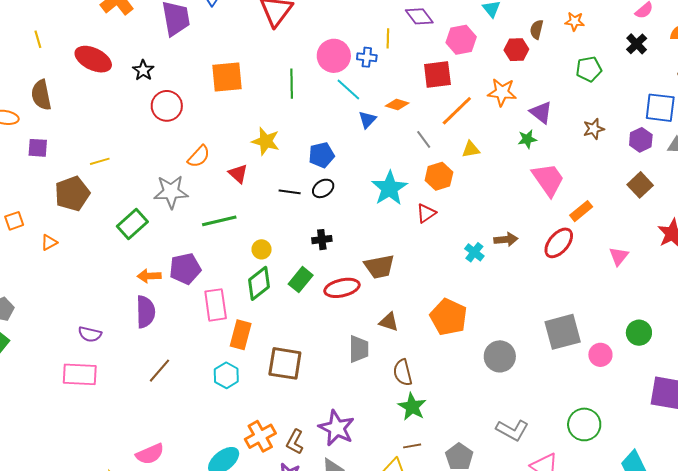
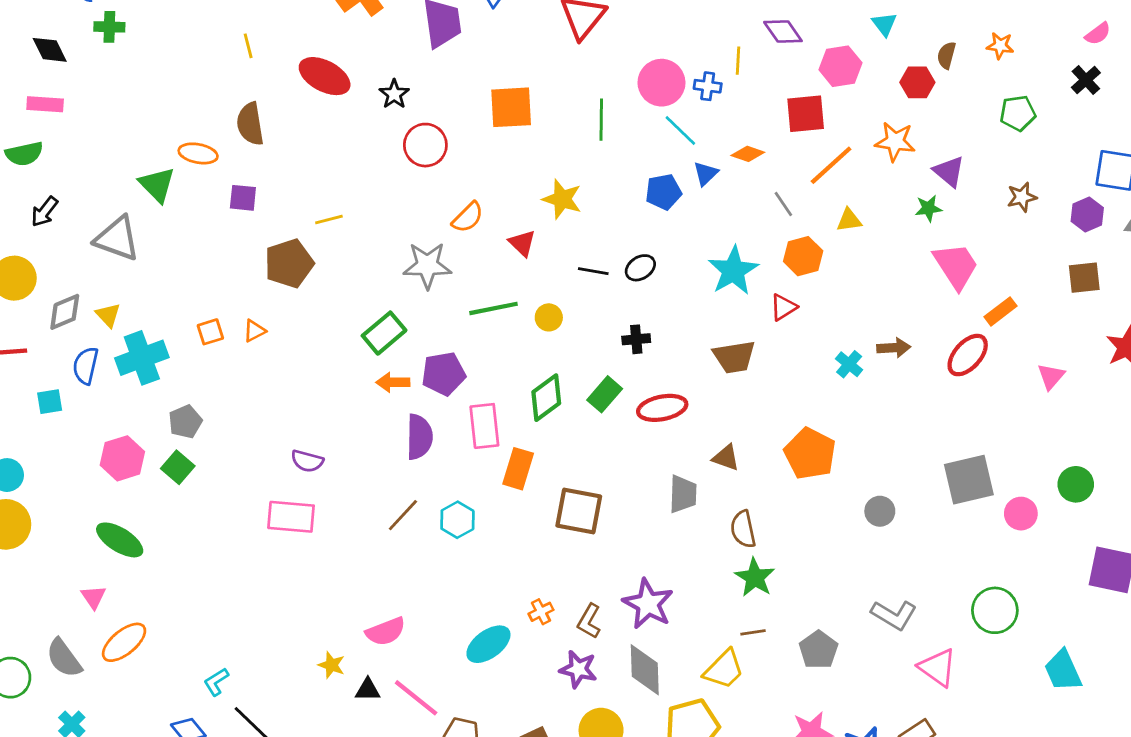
blue pentagon: (322, 155) -> (664, 192), moved
brown square: (640, 185) -> (1084, 278), turned 35
orange square: (14, 221) -> (210, 332), moved
green rectangle: (132, 224) -> (384, 333), moved
yellow circle: (262, 249) -> (549, 317), moved
brown trapezoid: (379, 267) -> (734, 357), moved
purple semicircle: (145, 312) -> (419, 437), moved
gray circle: (500, 356) -> (880, 511), size x0.7
cyan hexagon: (226, 375) -> (457, 520), moved
orange cross: (260, 436) -> (541, 612), size x0.6

